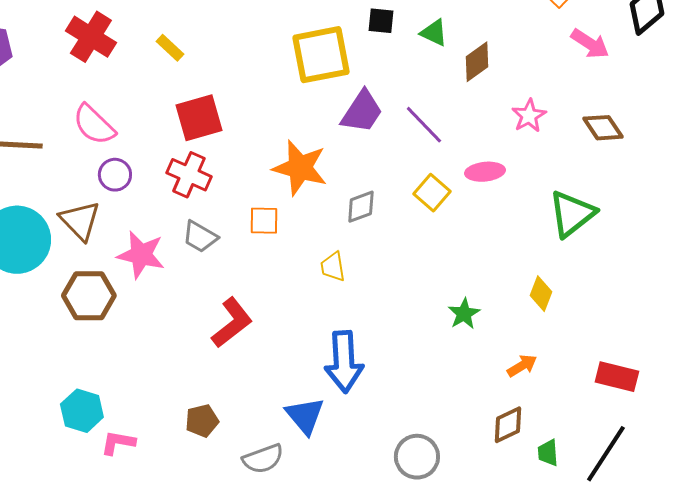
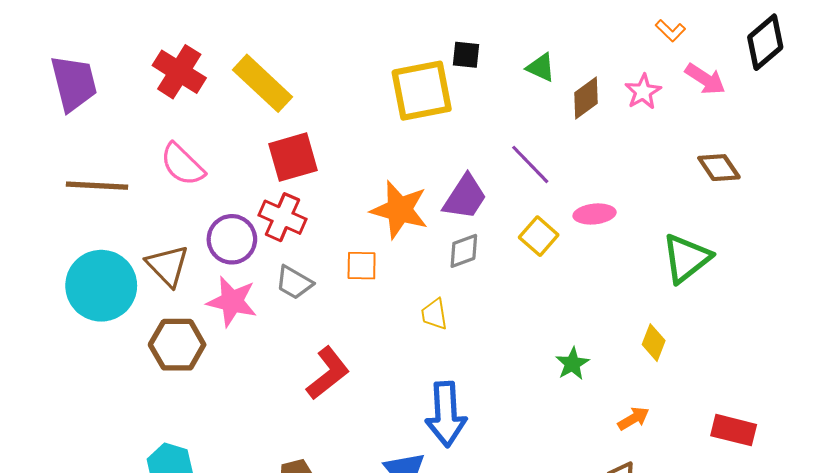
black square: (381, 21) -> (466, 55), moved
yellow rectangle: (170, 48) -> (262, 83), size x2.0
purple trapezoid: (362, 112) -> (465, 197), moved
pink star: (529, 116) -> (643, 92), moved
purple circle: (115, 175) -> (232, 239), moved, size x1.4

